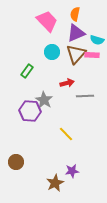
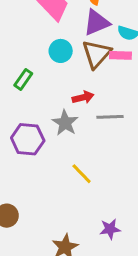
gray star: (44, 100) -> (65, 123), moved
purple star: (72, 171) -> (110, 229), moved

